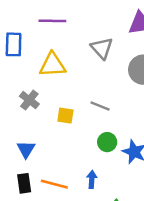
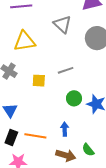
gray line: (100, 106) -> (66, 70), turned -35
black rectangle: (24, 183) -> (11, 138), turned 35

